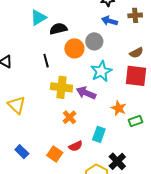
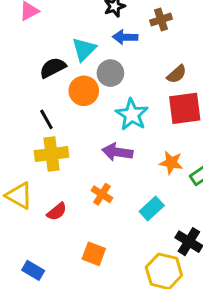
cyan triangle: (38, 18) -> (84, 49), moved
yellow cross: (61, 87) -> (51, 154), moved
cyan rectangle: (99, 134) -> (152, 209), turned 42
red semicircle: (76, 146) -> (57, 212), moved
blue rectangle: (22, 152) -> (33, 270), moved

